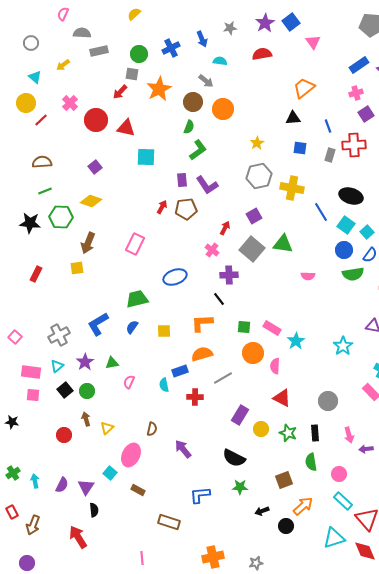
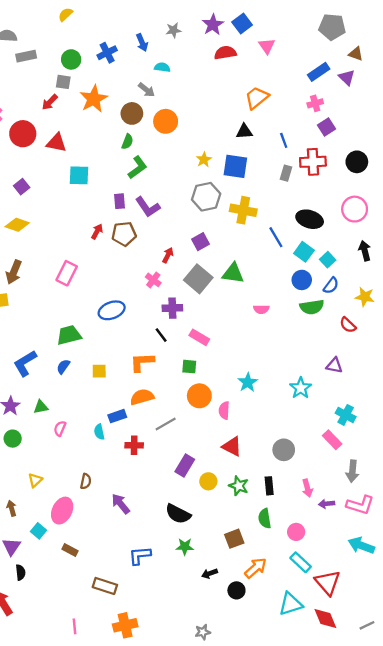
red semicircle: (262, 54) -> (225, 53), moved
blue square: (300, 148) -> (235, 166), moved, size x1.6
pink rectangle: (272, 328) -> (199, 337), moved
brown arrow: (86, 419) -> (12, 508), moved
orange cross: (213, 557) -> (125, 625), moved

